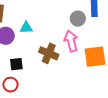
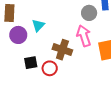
cyan triangle: (26, 28) -> (38, 25), turned -40
red circle: (10, 85) -> (50, 68), moved

